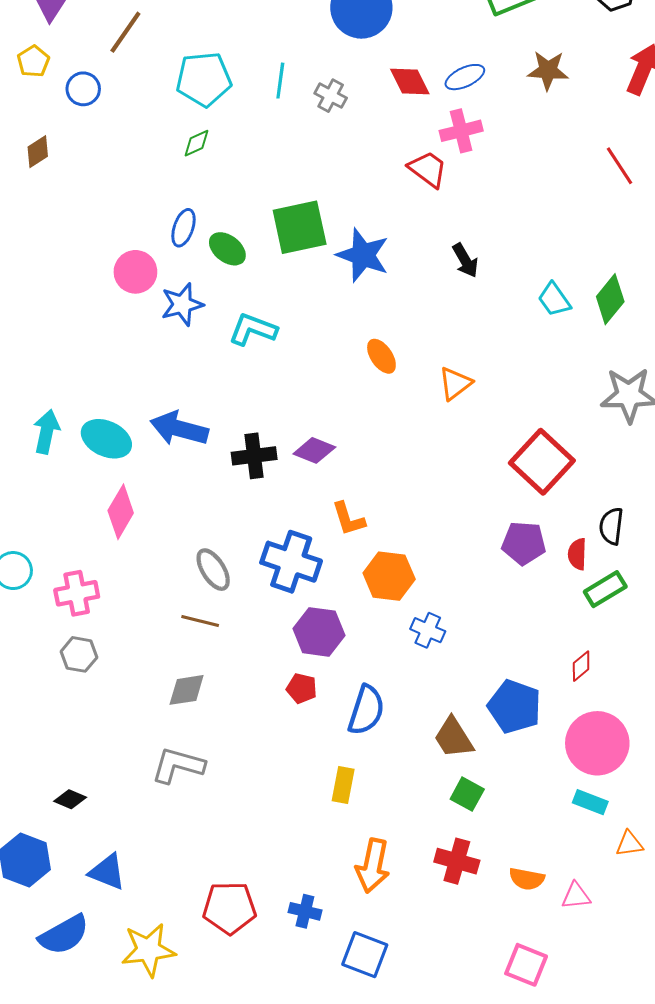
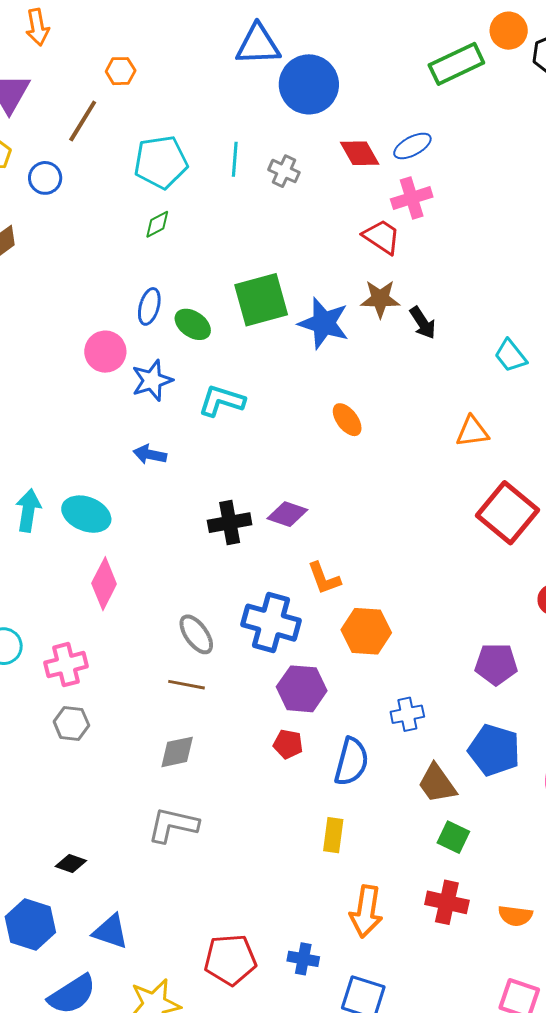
brown star: (548, 70) -> (380, 299), moved
orange triangle: (455, 383) -> (472, 432), moved, turned 33
blue arrow: (179, 429) -> (150, 454), moved, size x0.6
purple pentagon: (524, 543) -> (496, 664), moved
blue cross: (428, 630) -> (407, 714), moved, turned -32

